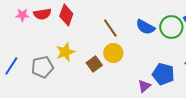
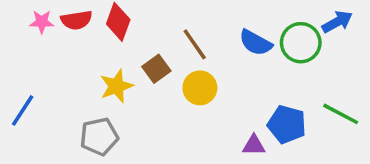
brown square: (94, 64) -> (156, 69), moved
gray pentagon: (42, 67) -> (99, 137), moved
purple triangle: (144, 86) -> (254, 145), turned 40

